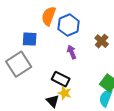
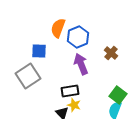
purple arrow: (72, 52) -> (81, 64), size x1.5
black rectangle: (61, 79) -> (70, 91), turned -36

